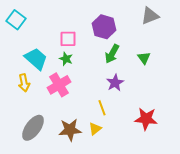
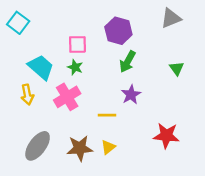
green triangle: (144, 58) -> (177, 68), moved
yellow line: (102, 108) -> (107, 115), moved, turned -70

